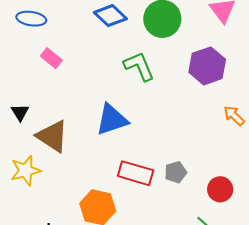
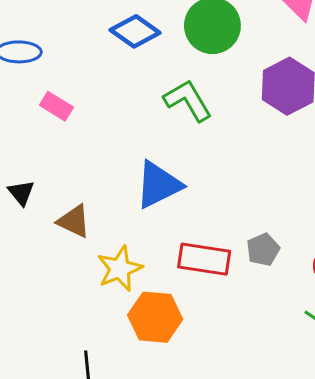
brown triangle: (52, 136) -> (74, 221), size x0.7
yellow star: (26, 171) -> (120, 269), moved

